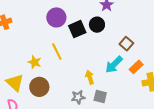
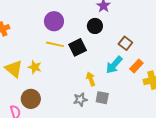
black square: (77, 29) -> (78, 47), moved
yellow line: (57, 52) -> (55, 44), moved, turned -48
yellow triangle: (15, 83) -> (14, 69), moved
brown circle: (39, 87) -> (31, 99), moved

